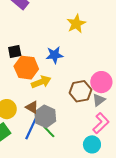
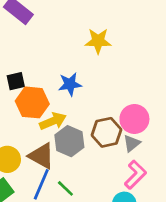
yellow star: (76, 24) -> (98, 41), turned 30
brown triangle: (32, 107) -> (41, 156), size x1.5
gray hexagon: (45, 116) -> (69, 141), moved

